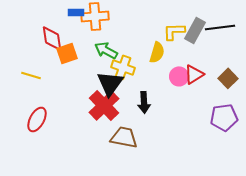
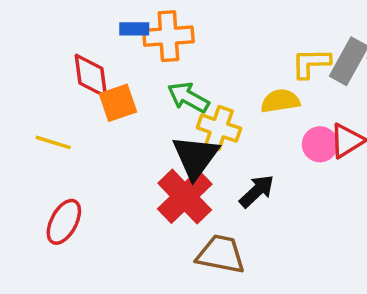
yellow semicircle: (157, 52) -> (280, 101), turned -115
black arrow: (144, 102) -> (257, 191), turned -130

